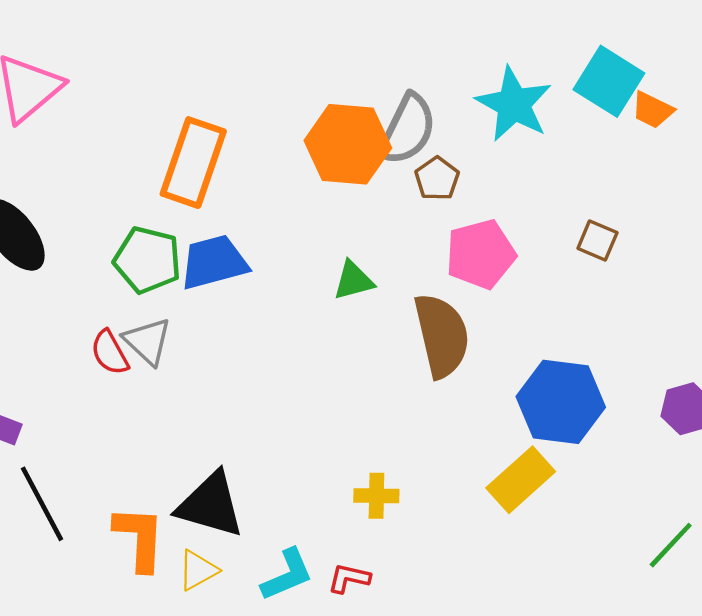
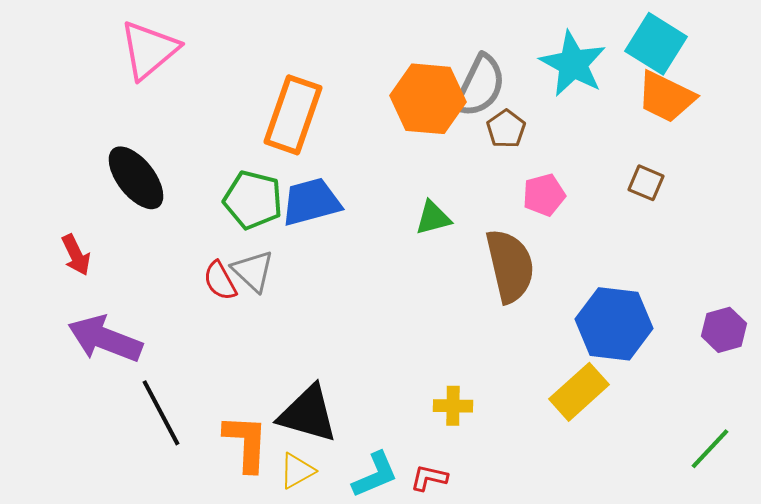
orange trapezoid: (652, 110) -> (666, 97), moved, size x1.6
pink pentagon: (481, 254) -> (544, 195), size x0.7

